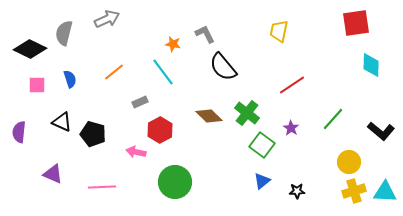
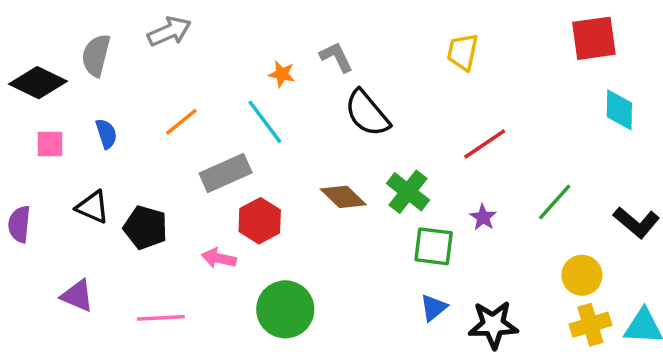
gray rectangle: (140, 102) -> (226, 173), size x1.8
green square: (262, 145) -> (434, 246), turned -30
black star: (297, 191) -> (493, 325), size x1.8

